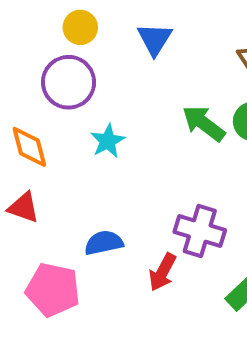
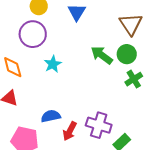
purple cross: (200, 231) -> (99, 125), moved
red arrow: (162, 272) -> (70, 131), moved

